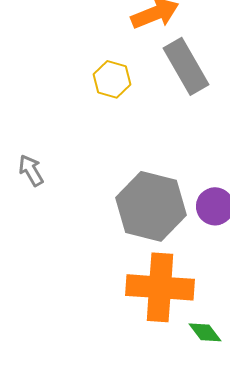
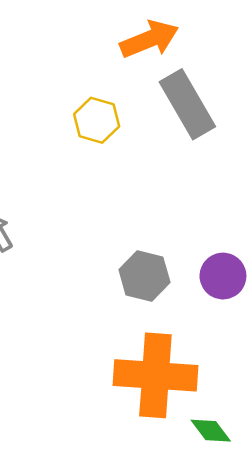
gray hexagon: (151, 206) -> (144, 276), size x0.6

